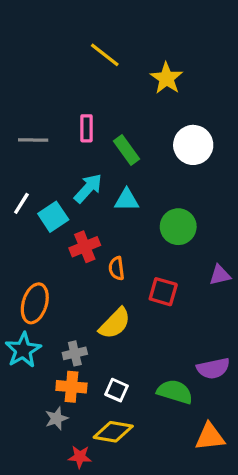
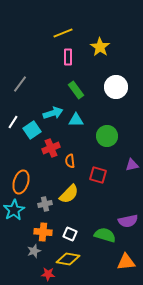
yellow line: (105, 55) -> (63, 33), turned -60
pink rectangle: (86, 128) -> (68, 57), moved
gray line: (33, 140) -> (20, 84), turned -54
cyan arrow: (88, 188) -> (53, 113), turned 30
gray cross: (75, 353) -> (45, 204), moved

